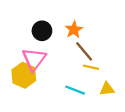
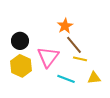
black circle: (42, 31) -> (20, 41), moved
pink triangle: (34, 59) -> (48, 57), moved

